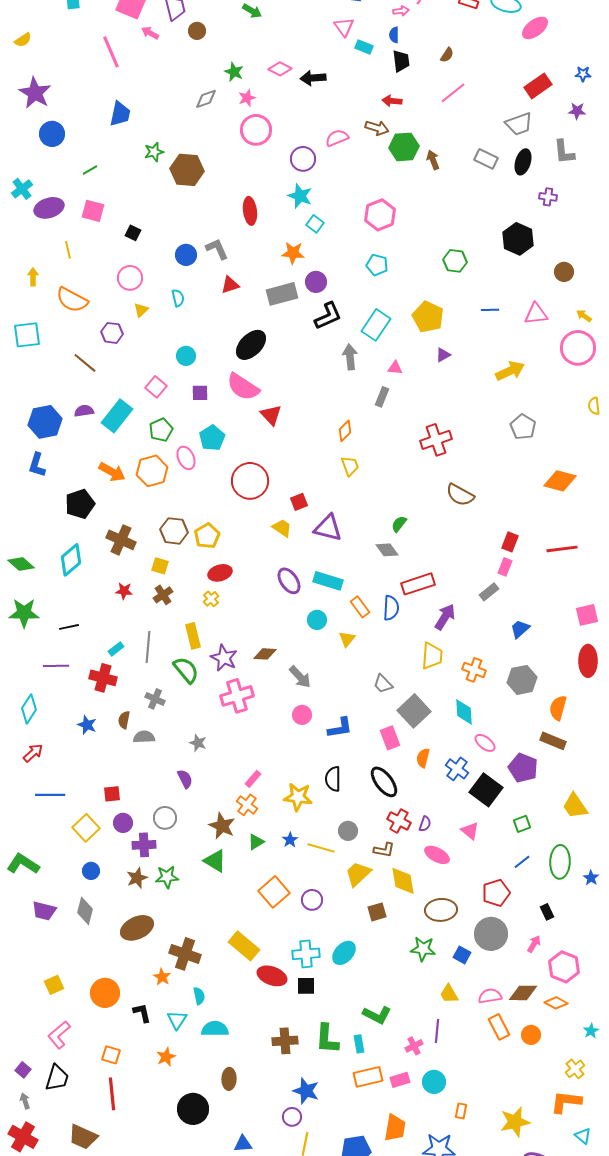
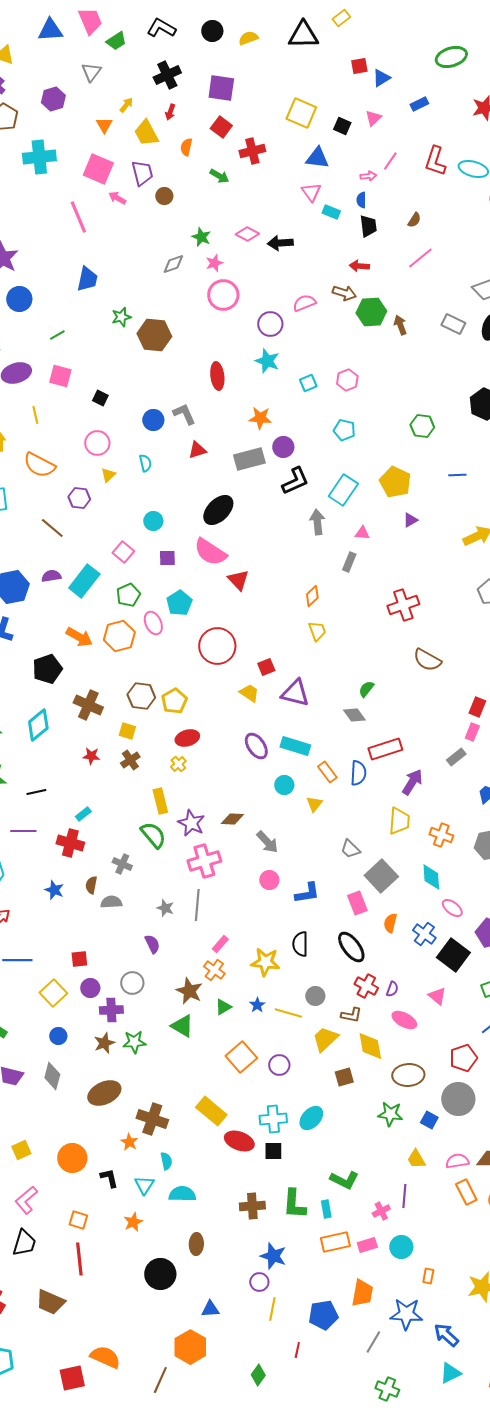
pink hexagon: (380, 215) -> (347, 380), size x0.7
cyan square: (315, 224) -> (308, 383), moved, turned 30
gray line: (148, 647) -> (197, 905), moved

